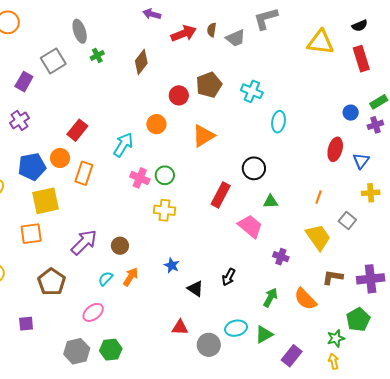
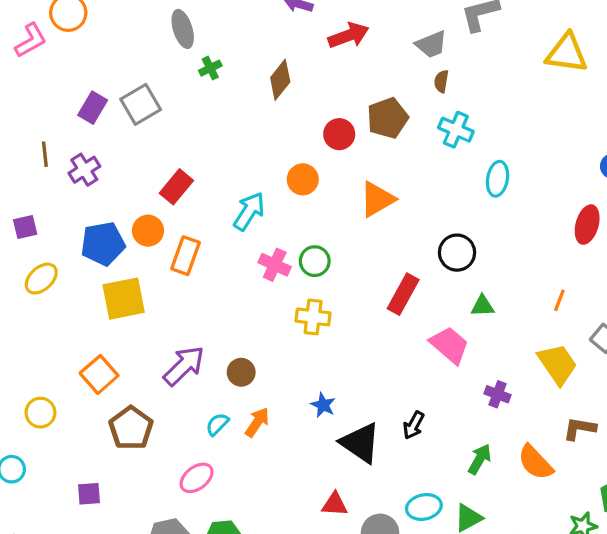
brown semicircle: (212, 30) -> (441, 81), moved
gray square: (53, 61) -> (141, 104), moved
orange square: (31, 234) -> (99, 374), moved, turned -35
black triangle: (195, 289) -> (360, 443), size x1.6

